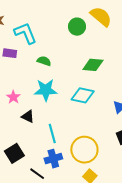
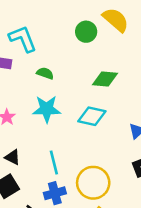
black triangle: (28, 116) -> (13, 157), moved

